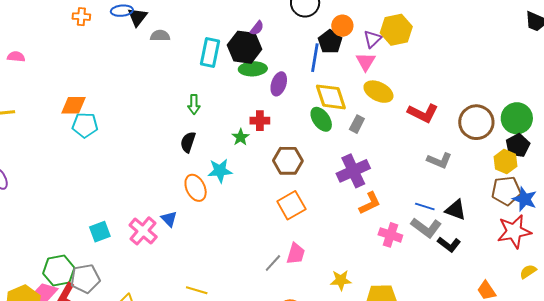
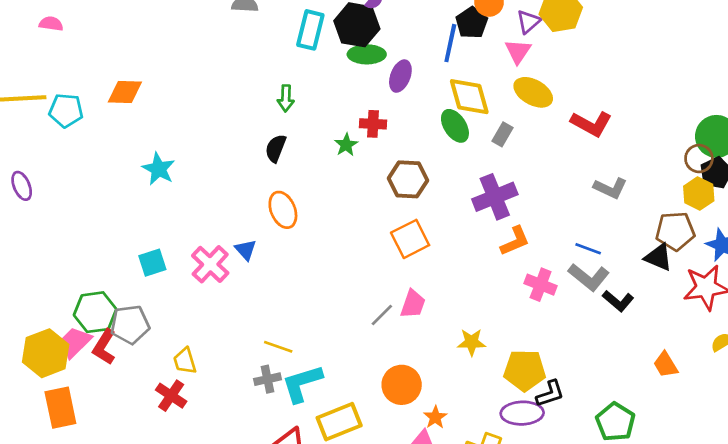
brown circle: (476, 122) -> (699, 159), moved, size x0.6
cyan pentagon: (85, 125) -> (66, 110), moved
cyan star: (220, 171) -> (159, 169), moved, turned 30
brown pentagon: (506, 191) -> (675, 231), moved
black triangle: (456, 210) -> (659, 257), moved

